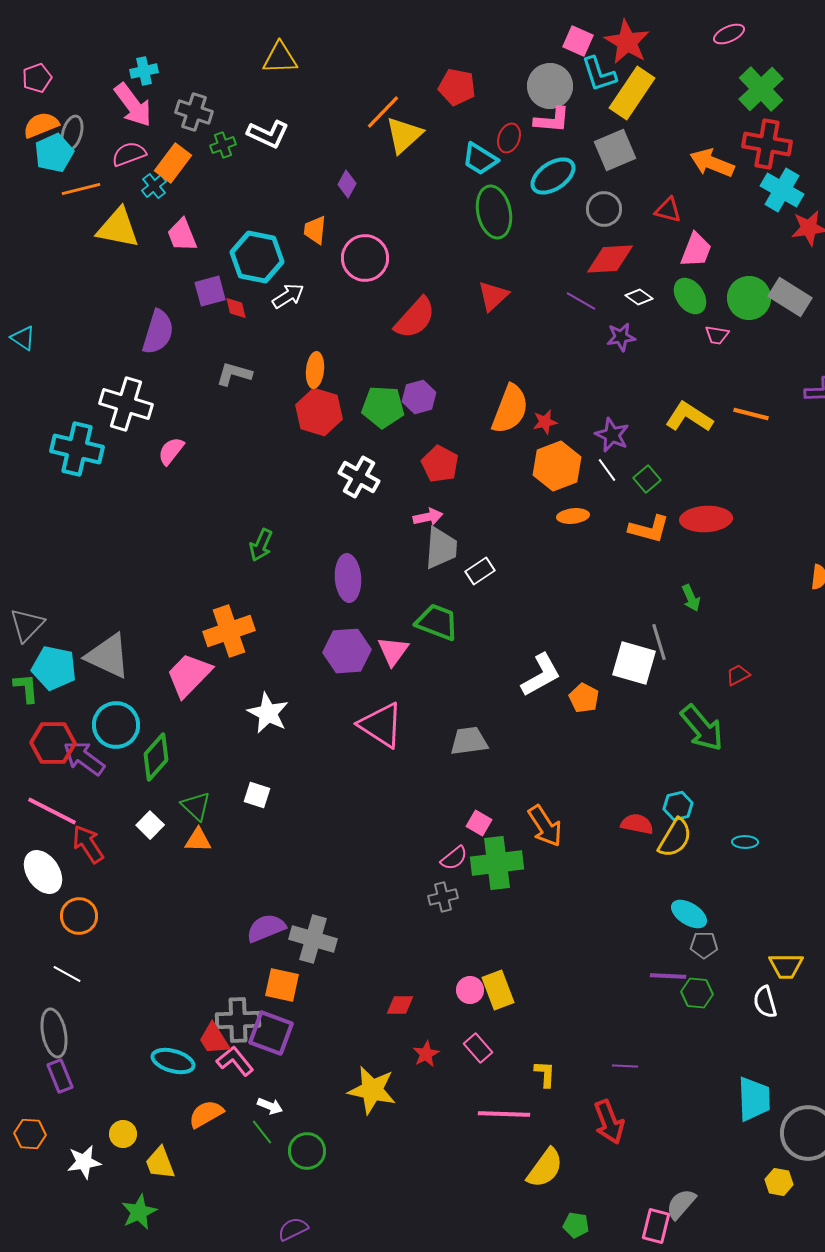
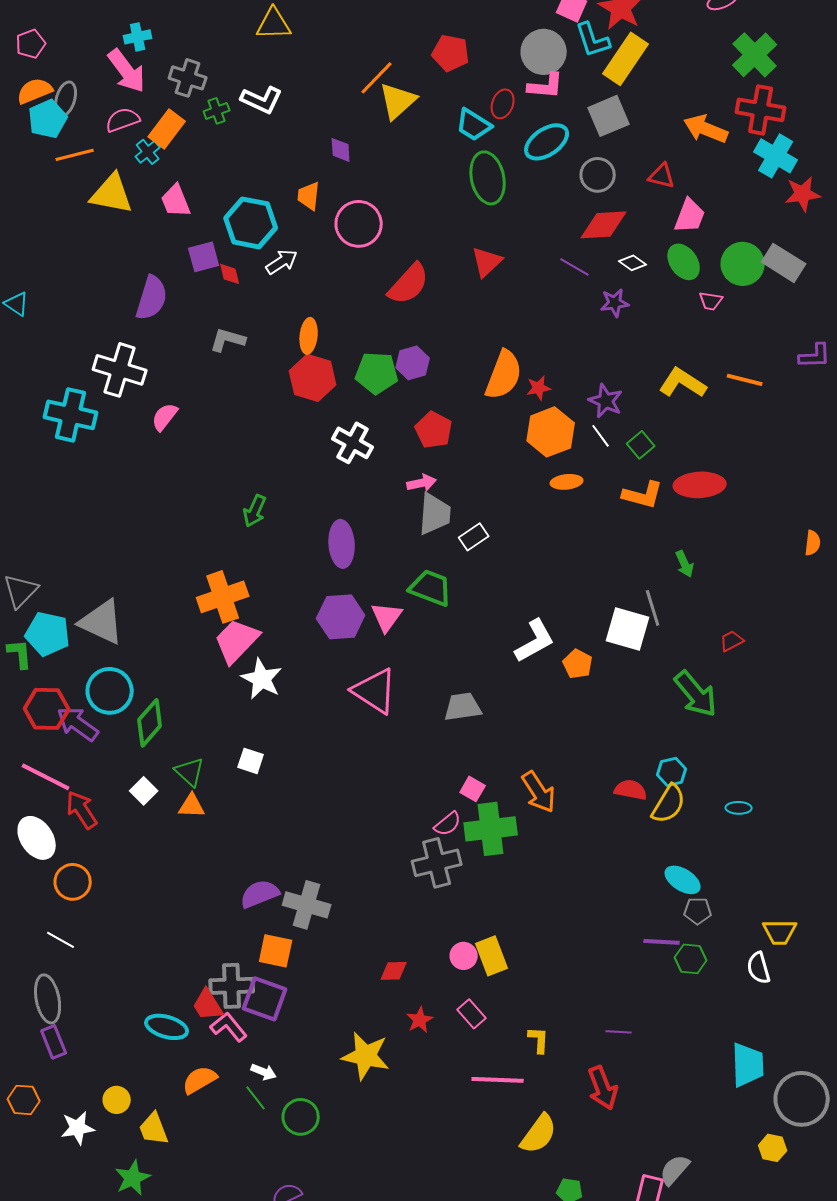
purple diamond: (347, 184) -> (341, 150), turned -32
pink trapezoid: (189, 675) -> (237, 641), moved
gray cross: (443, 897) -> (437, 863), size x1.6

